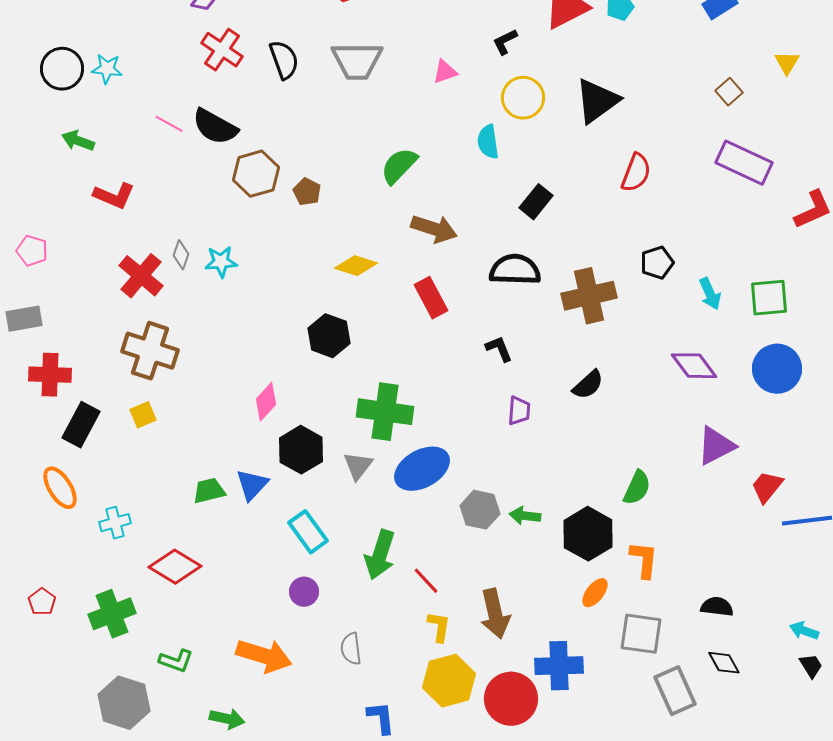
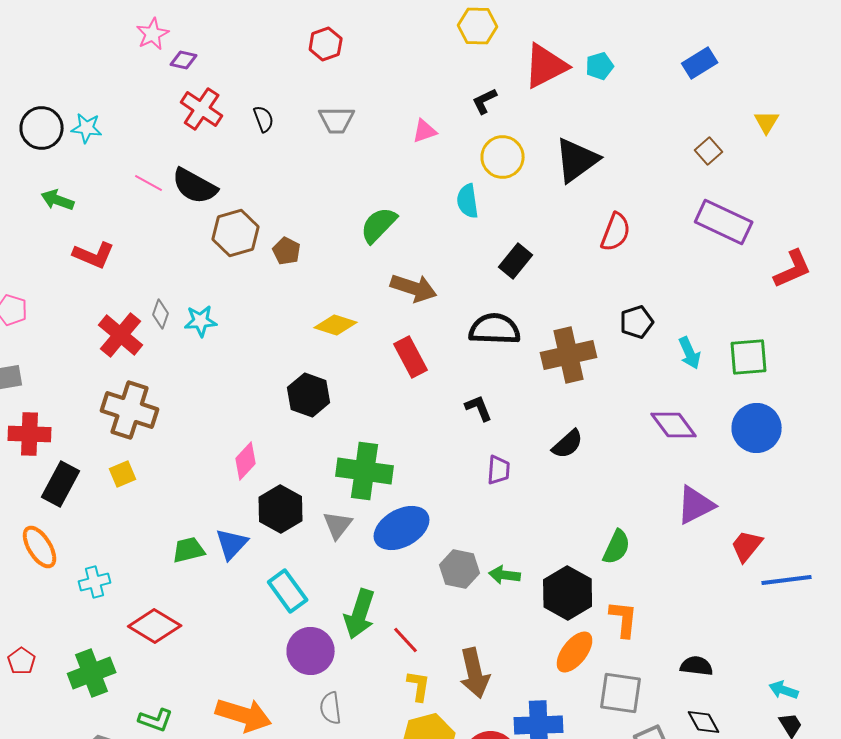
black semicircle: (284, 60) -> (264, 119), size x0.7
gray trapezoid: (357, 61) -> (337, 120), size x0.7
purple circle: (304, 592) -> (311, 651), moved, size x1.6
orange ellipse: (595, 593) -> (575, 652), size x1.4

